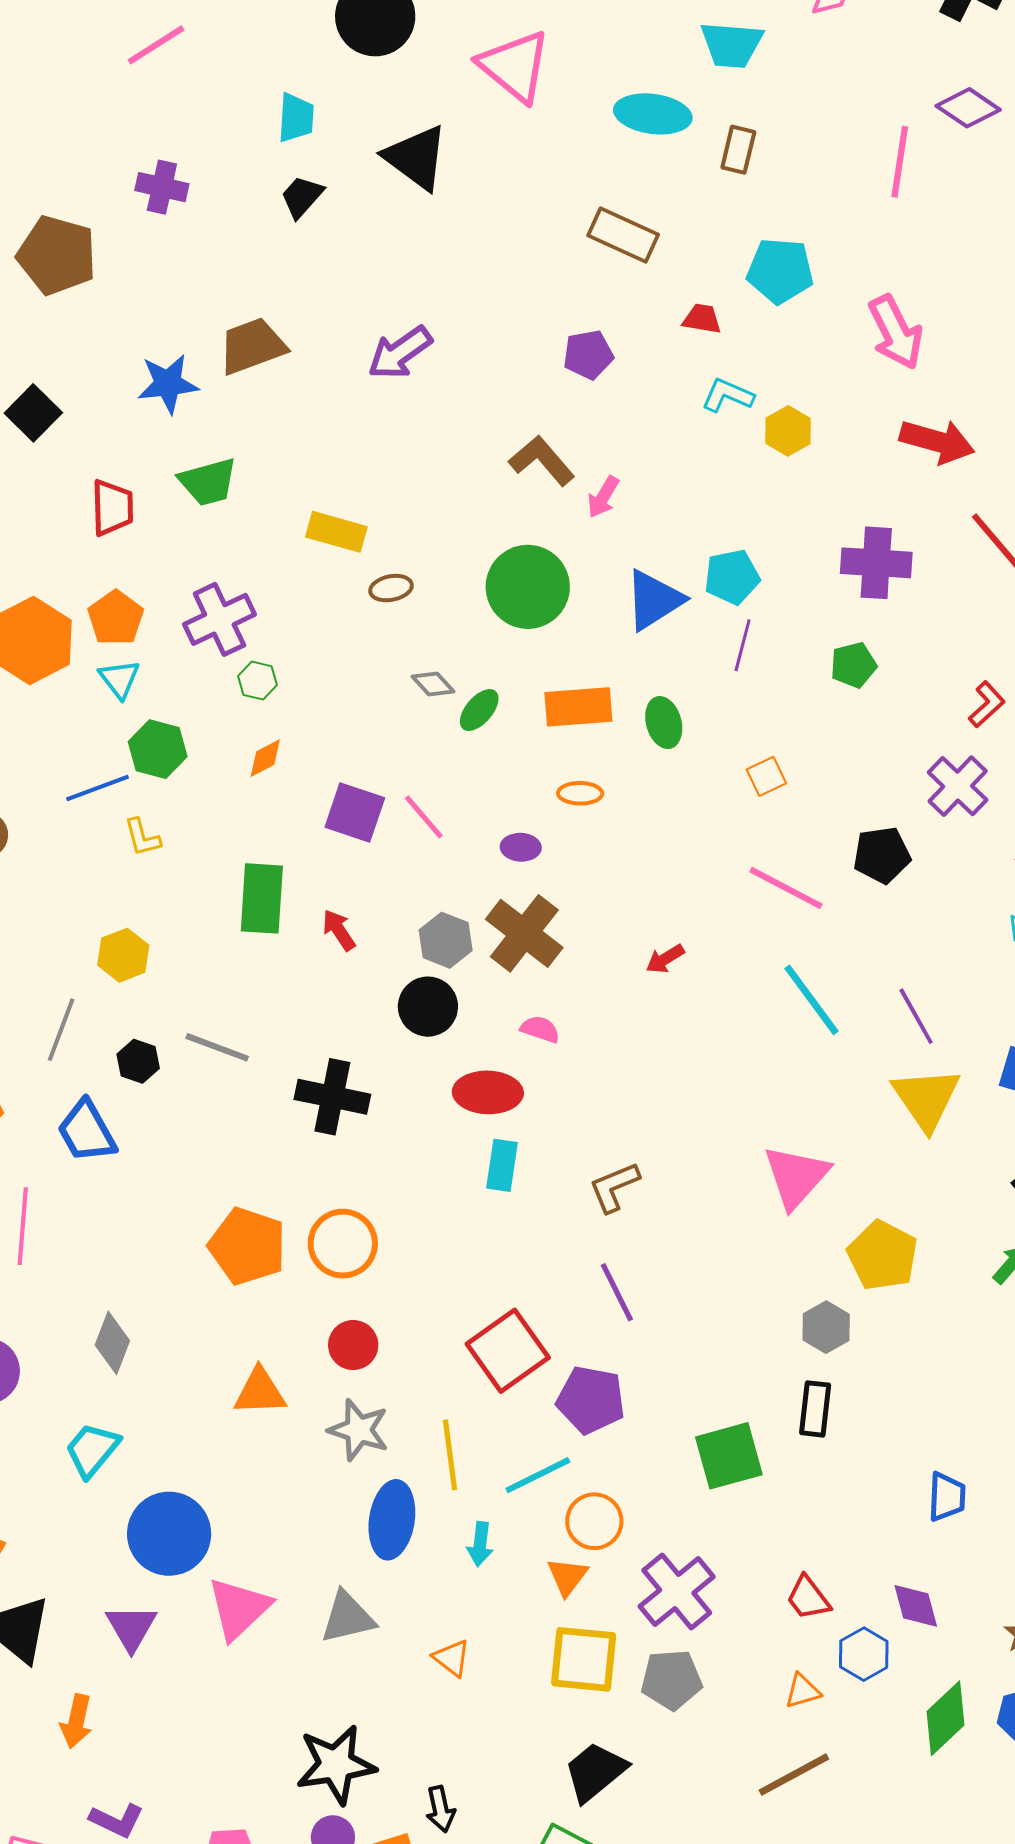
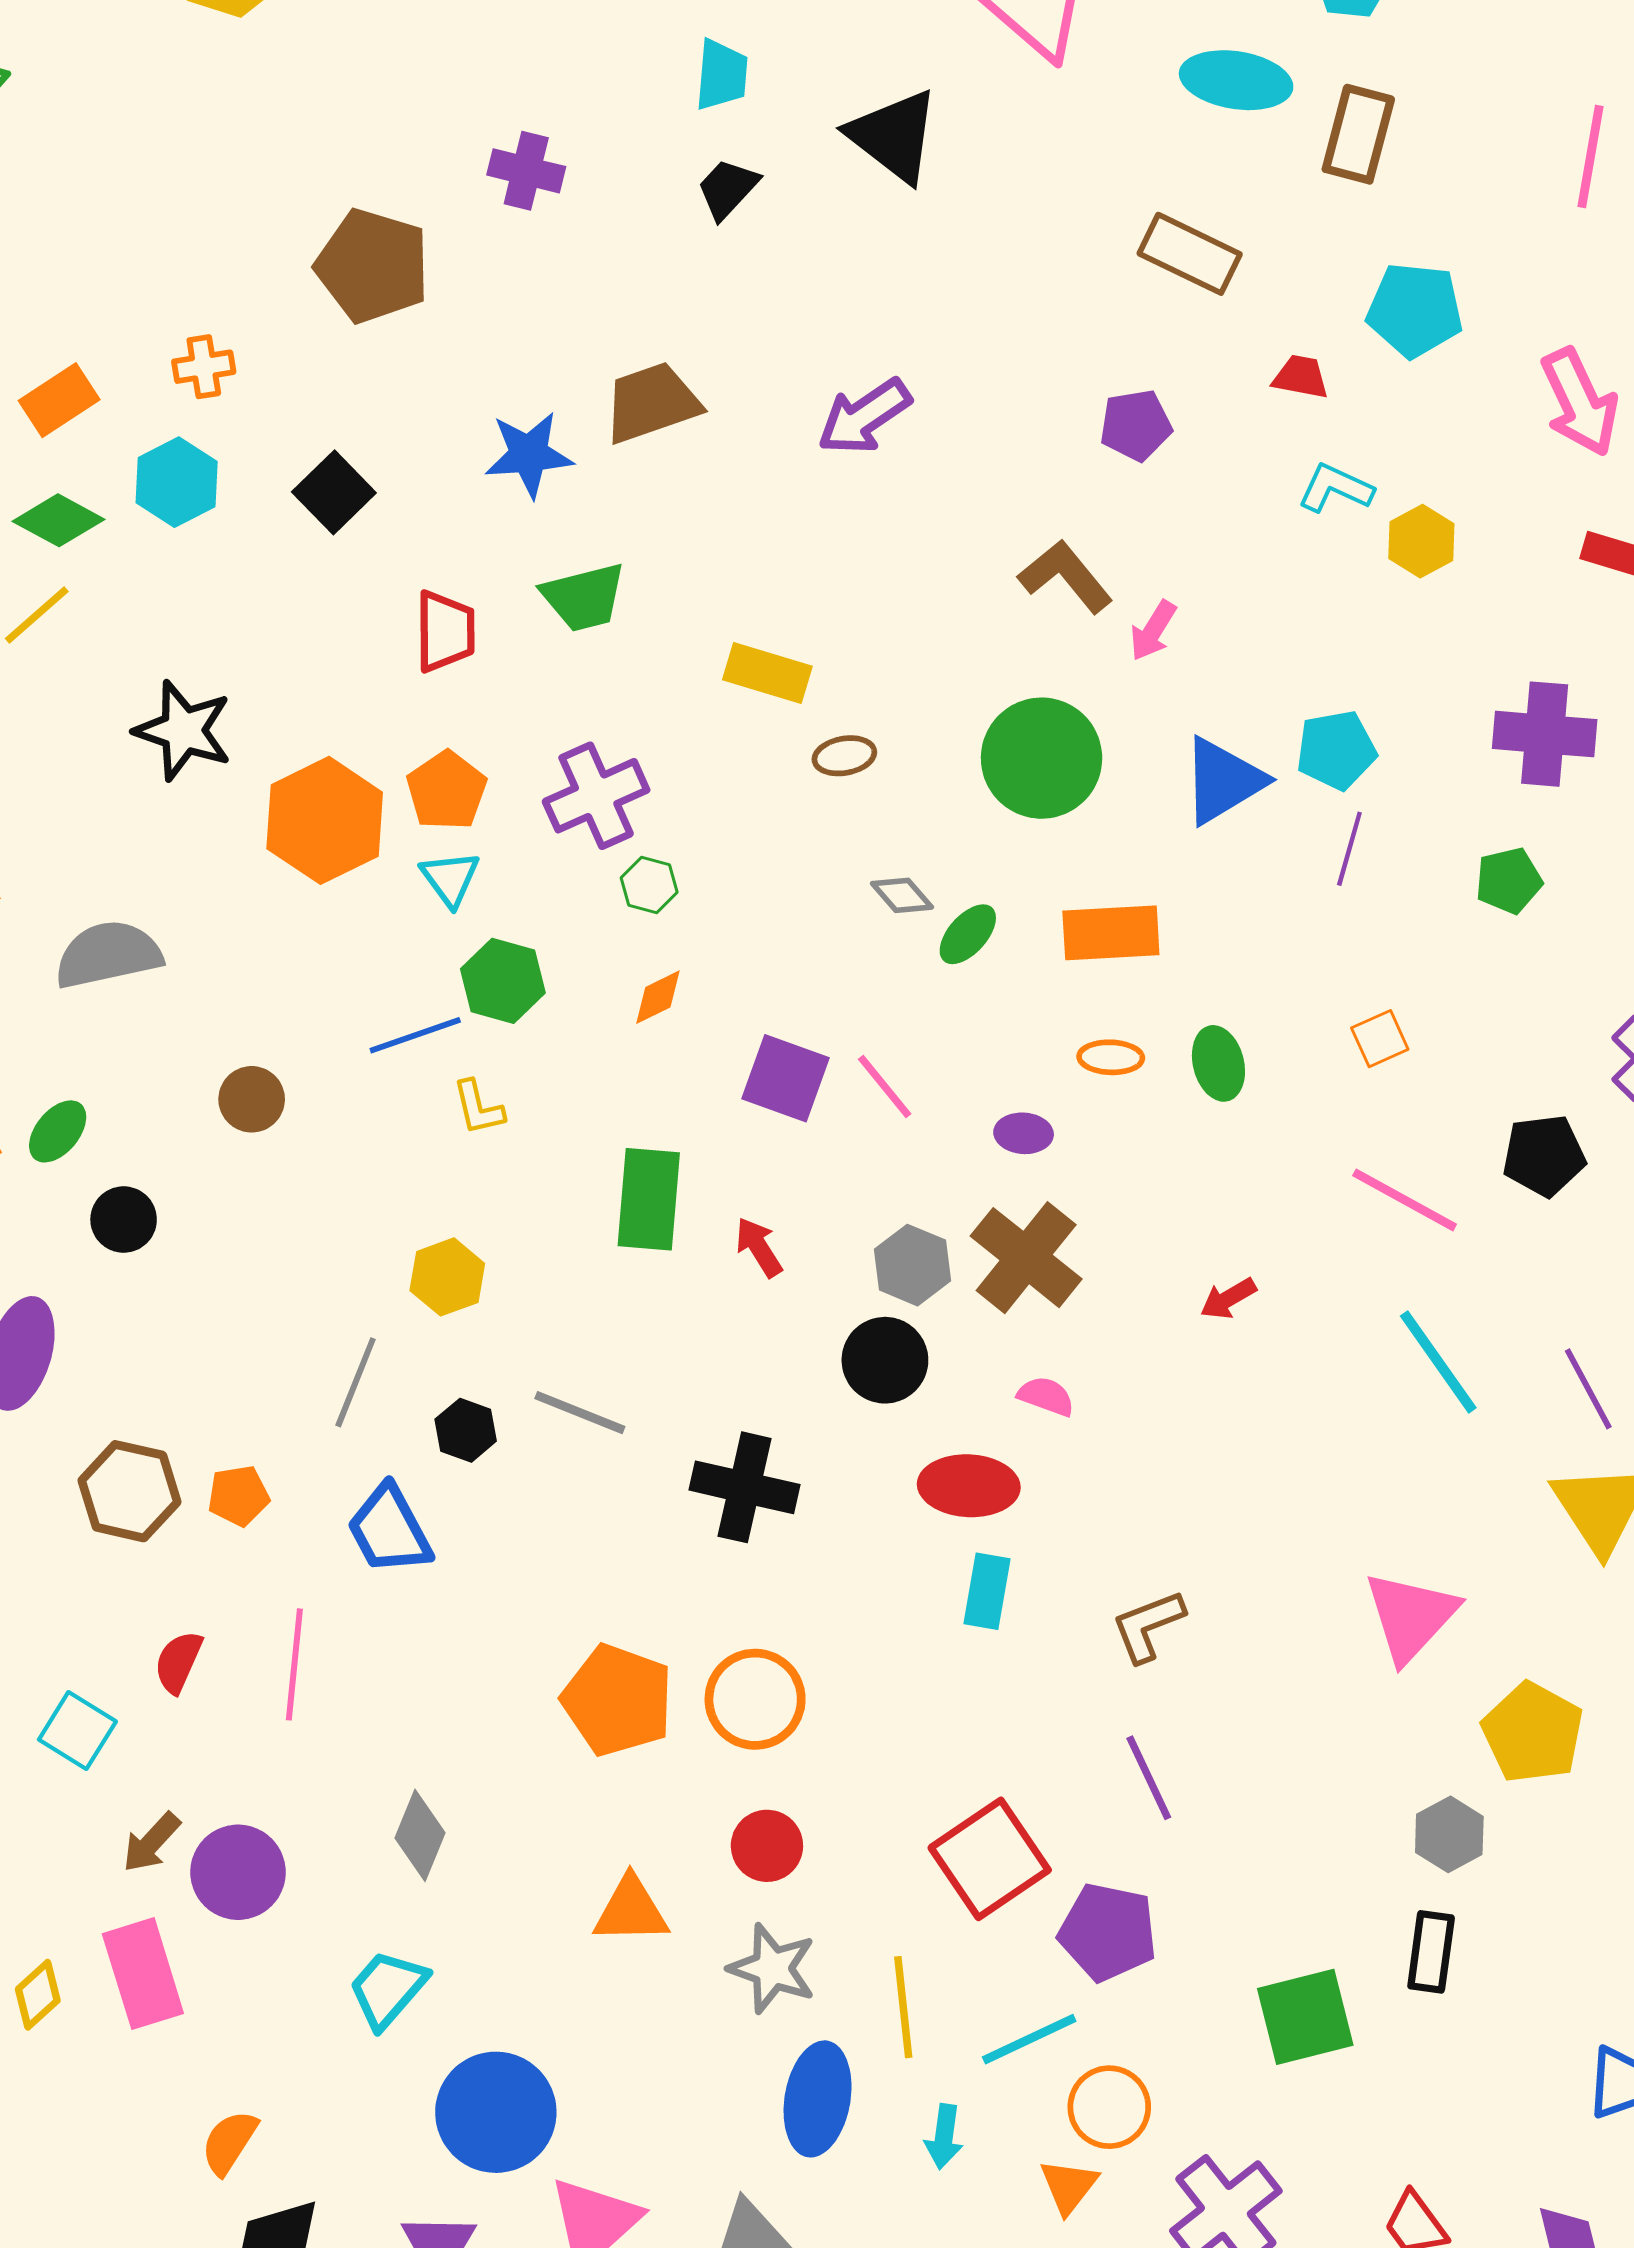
brown rectangle: (738, 150) -> (1358, 134), size x1.4
green ellipse: (664, 723) -> (1218, 1063), moved

